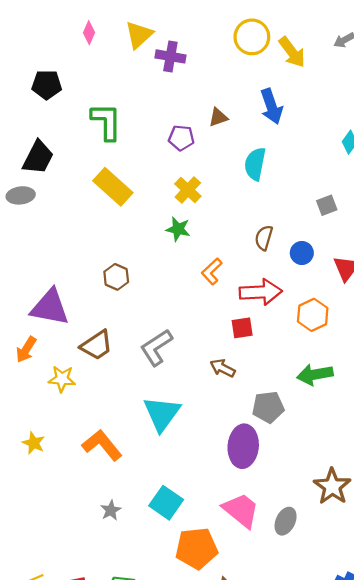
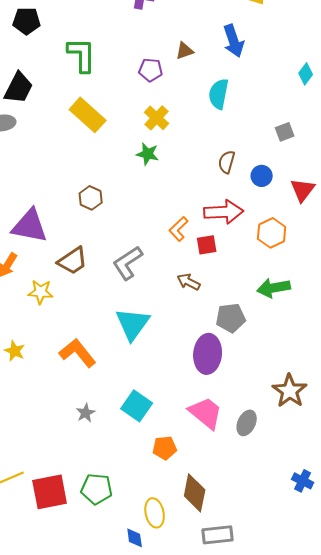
orange L-shape: (212, 271) -> (179, 229), moved
orange pentagon: (197, 548) -> (165, 448), size x0.6

